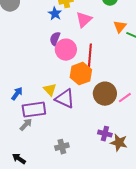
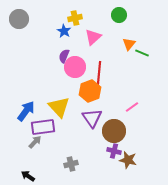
yellow triangle: (50, 90) -> (59, 107), size x1.6
blue arrow: (17, 94) -> (26, 111), size x1.5
brown circle: (105, 94) -> (114, 131), moved
pink line: (125, 98) -> (132, 107), moved
purple triangle: (65, 99) -> (92, 118), moved, turned 30

